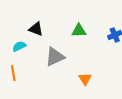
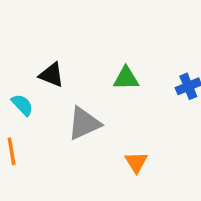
cyan semicircle: (19, 46) -> (22, 105), turned 72

